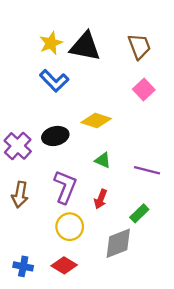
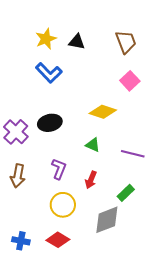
black triangle: (85, 46) -> (77, 42), size x0.6
yellow diamond: (96, 121) -> (103, 112), moved
purple L-shape: (65, 187) -> (59, 169), size x0.7

